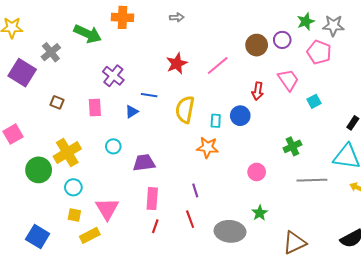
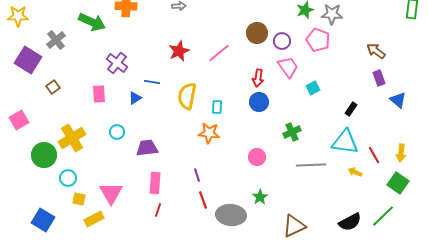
purple circle: (282, 40) -> (282, 41), moved
brown square: (57, 102) -> (53, 87), moved, turned 32
blue circle: (240, 116) -> (259, 102), moved
cyan circle: (73, 187) -> (68, 178), moved
red line: (190, 219) -> (203, 200), moved

